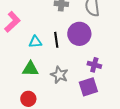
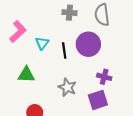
cyan triangle: (35, 42) -> (42, 43), moved, turned -48
green triangle: (30, 69) -> (26, 75), moved

